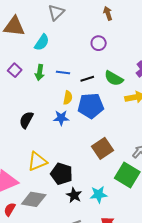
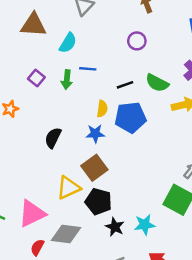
blue line: (63, 72) -> (88, 69), moved
brown square: (103, 148) -> (94, 168), moved

